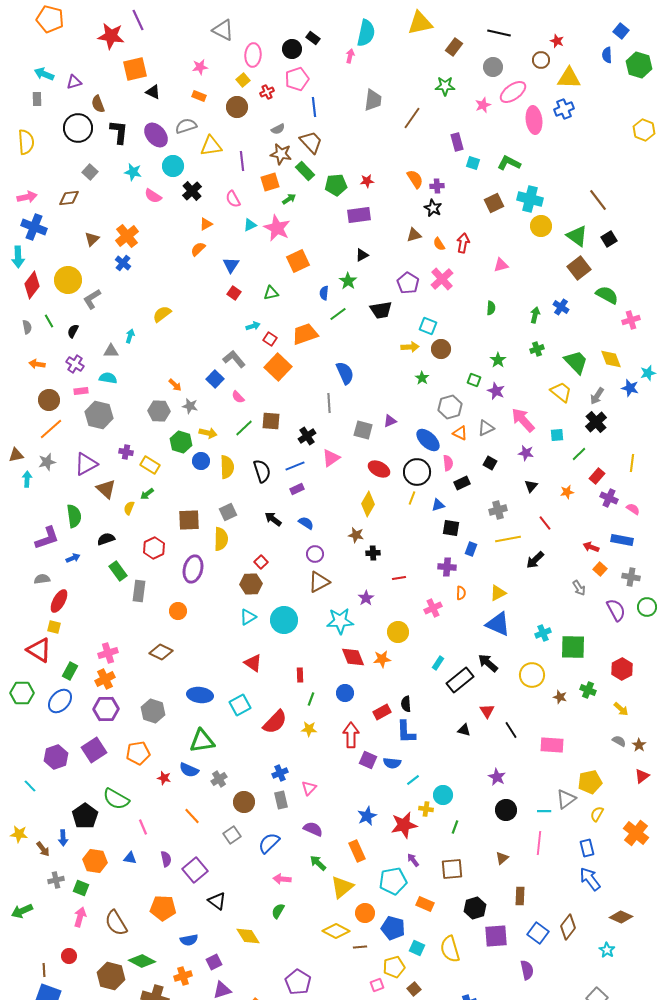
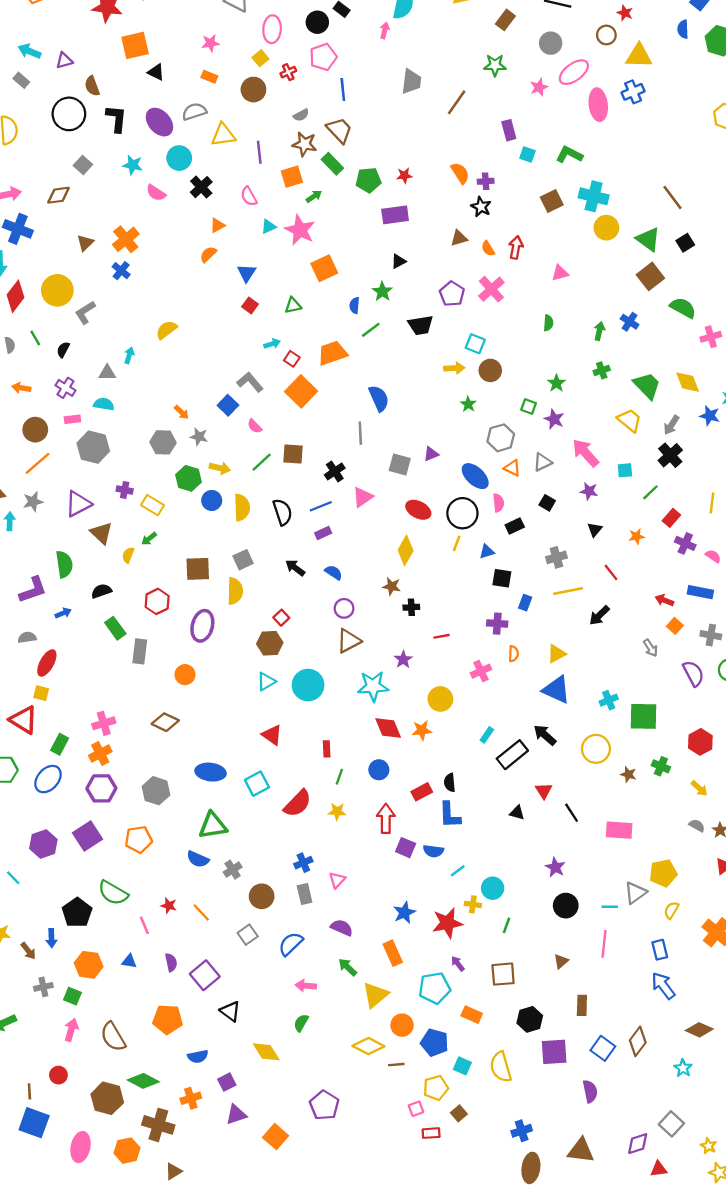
gray rectangle: (37, 99) -> (21, 80), turned -48
red star: (164, 778) -> (169, 906), moved

